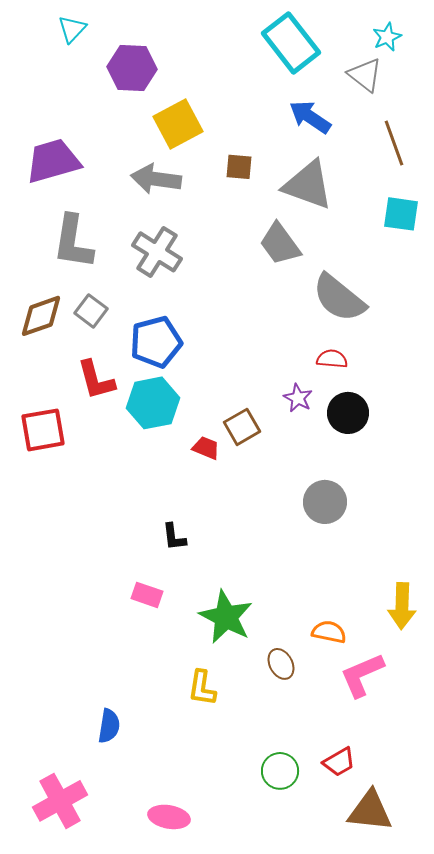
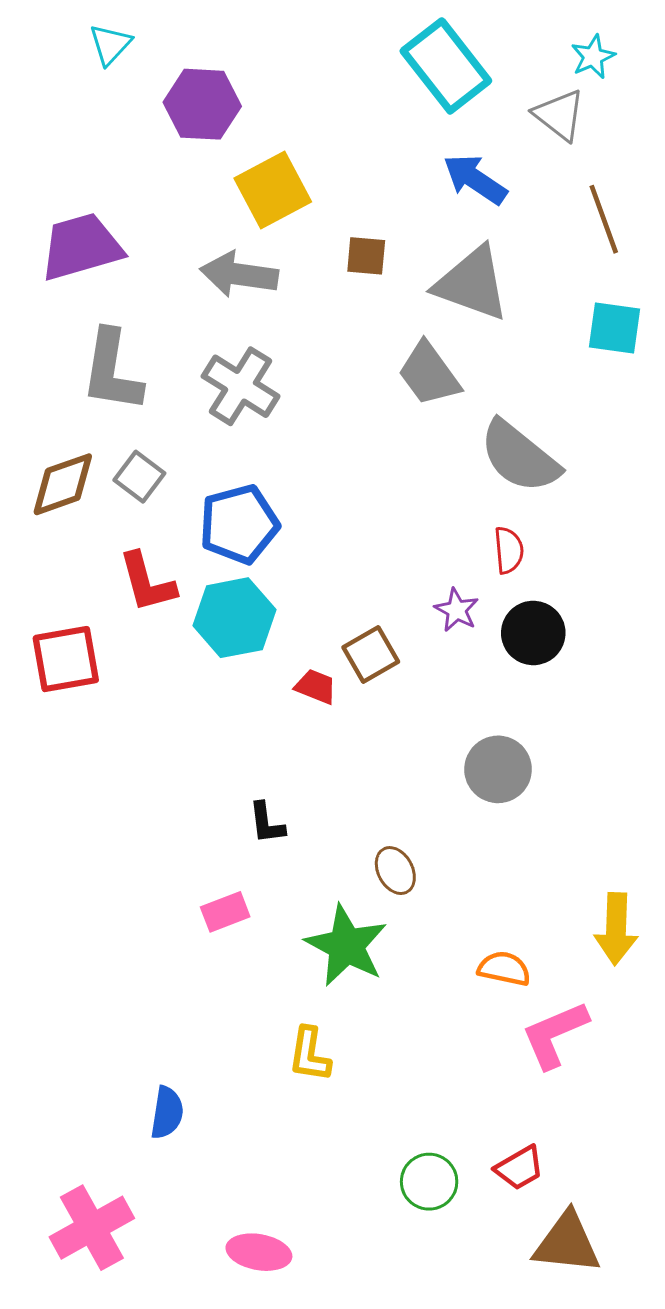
red semicircle: (332, 359) -> (509, 550), turned 80
pink rectangle: (147, 595) -> (225, 912), turned -40
brown ellipse: (281, 664) -> (395, 871), moved

